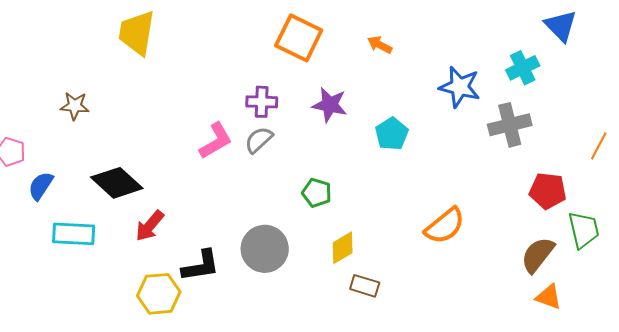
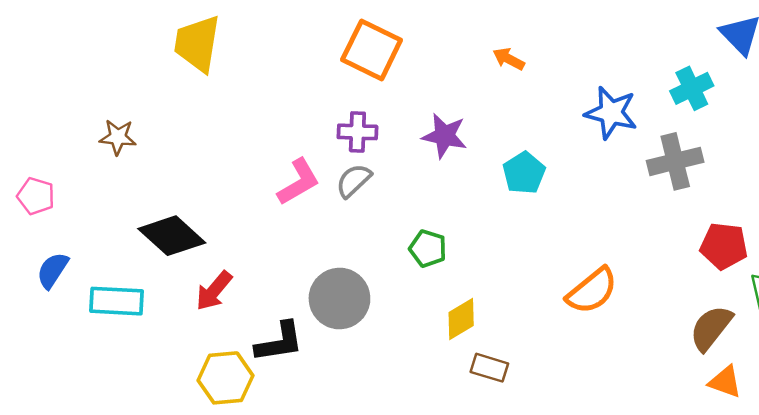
orange square: (299, 38) -> (372, 50), moved
blue semicircle: (41, 186) -> (53, 270), moved
gray circle: (265, 249) -> (339, 298), moved

